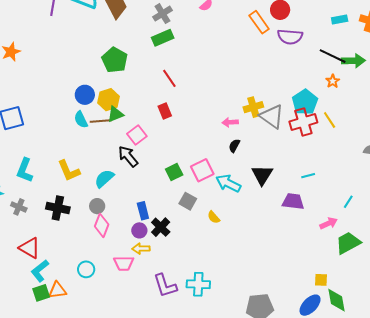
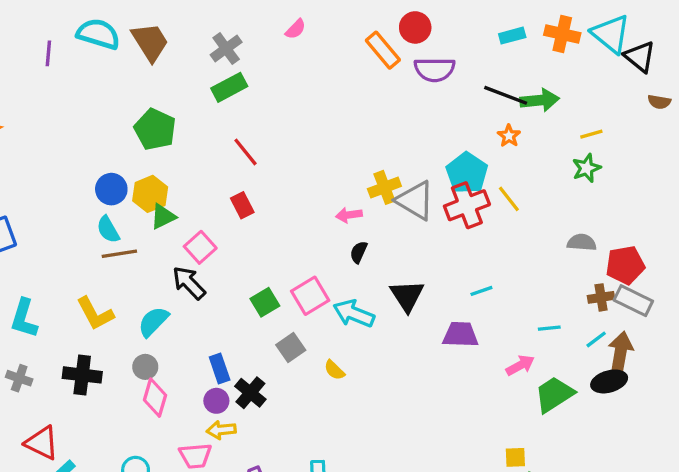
brown line: (101, 121) -> (119, 254), moved
gray square: (188, 201) -> (291, 347), turned 30
cyan line: (348, 202) -> (549, 328), turned 56

